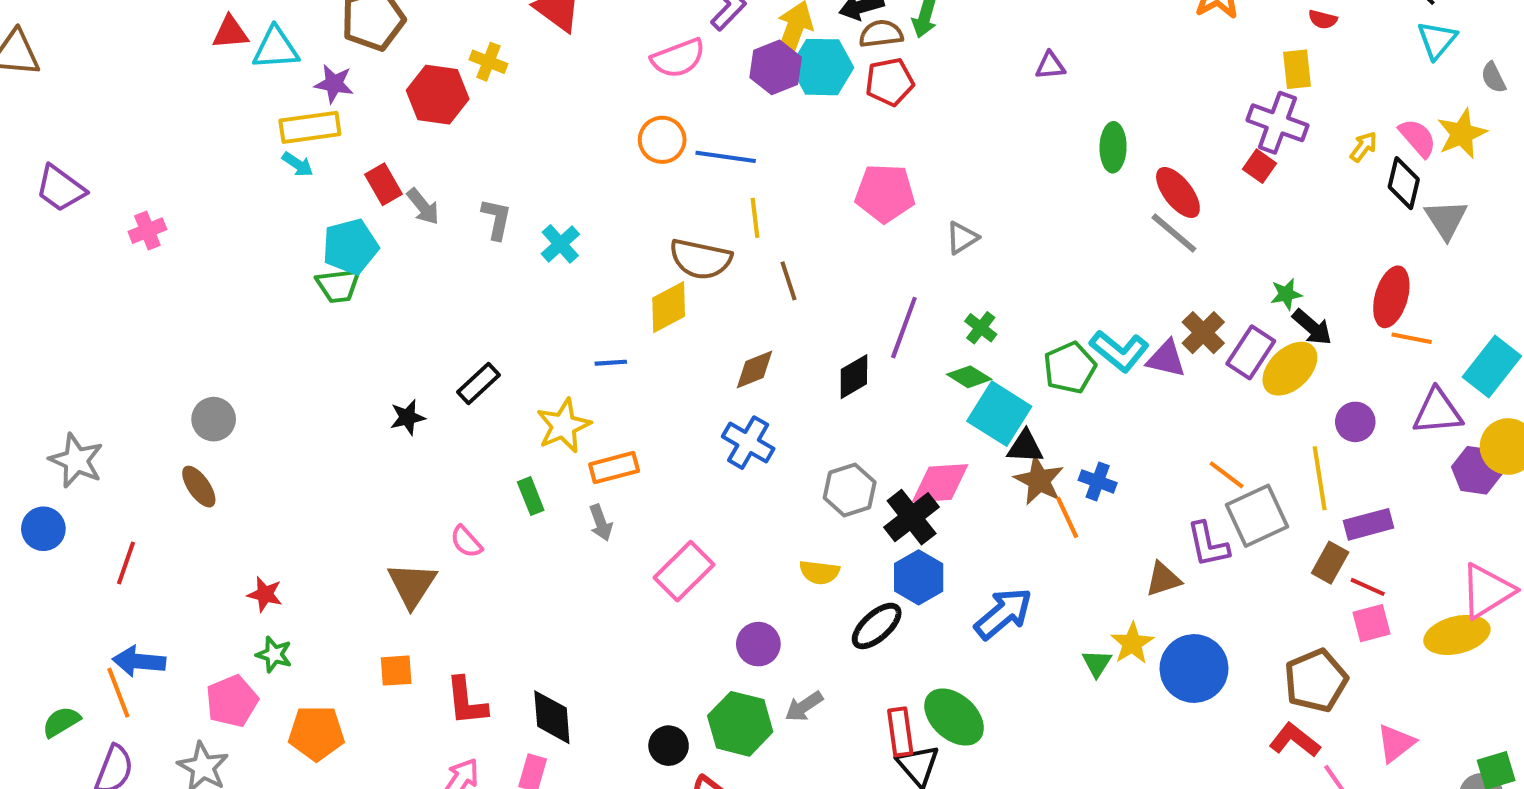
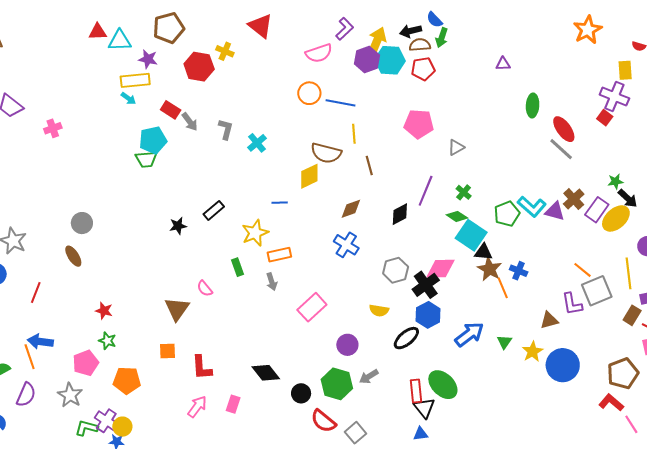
red rectangle: (384, 184) -> (171, 110), turned -30
green triangle: (1097, 663) -> (504, 342), moved
black diamond: (552, 717) -> (266, 373), moved, turned -36

